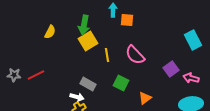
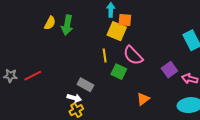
green arrow: (84, 25) -> (67, 25), moved
yellow semicircle: (50, 32) -> (50, 23), moved
yellow square: (88, 41) -> (117, 31), moved, turned -36
green square: (121, 83) -> (119, 72), moved

